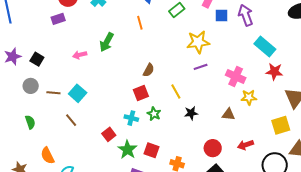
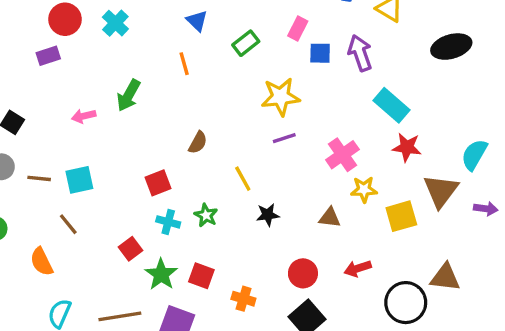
pink cross: (236, 76) -> (342, 155), turned 30
cyan square: (78, 93) -> (79, 180), turned 36
red square: (141, 93) -> (158, 183), moved
yellow square: (281, 125) -> (401, 216), moved
orange semicircle: (48, 156) -> (42, 262), moved

